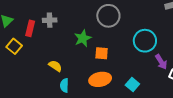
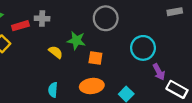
red rectangle: (30, 28) -> (20, 26), turned 56
green star: (83, 38) -> (76, 41), turned 30
yellow semicircle: (55, 66) -> (56, 52), moved

